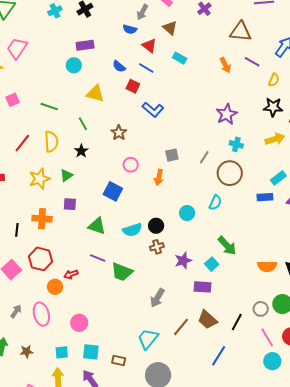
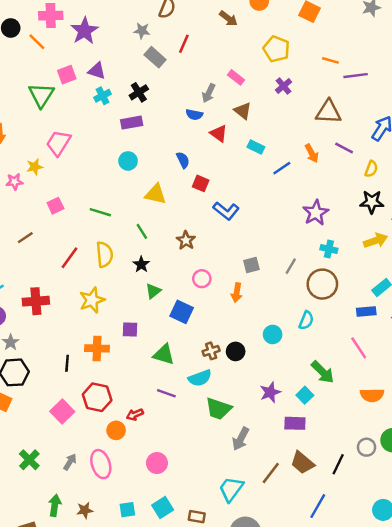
purple rectangle: (85, 45) -> (132, 123), moved
blue semicircle: (119, 66) -> (183, 160), turned -152
blue line: (146, 68) -> (282, 168), moved, turned -63
green triangle: (66, 175) -> (153, 291), moved
cyan semicircle: (132, 230) -> (200, 378), moved
brown cross: (157, 247) -> (211, 351), moved
green trapezoid: (122, 272) -> (218, 409), moved
pink circle: (79, 323) -> (157, 463), moved
pink line: (267, 337) -> (359, 348), moved
cyan square: (91, 352) -> (163, 508), turned -36

